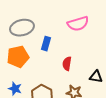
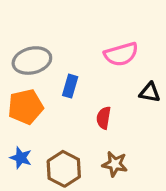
black triangle: (96, 77) -> (150, 92), moved

